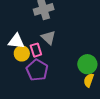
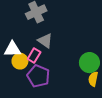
pink rectangle: (36, 50) -> (34, 55), turned 56

